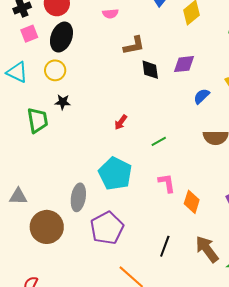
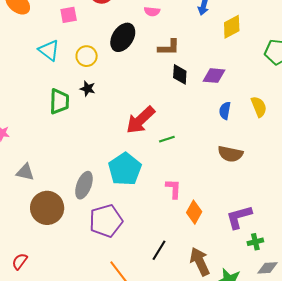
black ellipse: (61, 37) -> (123, 37), moved
blue semicircle: (202, 96) -> (225, 111), turned -48
red arrow: (121, 122) -> (140, 120), size x2.0
green line: (159, 141) -> (167, 139), moved

